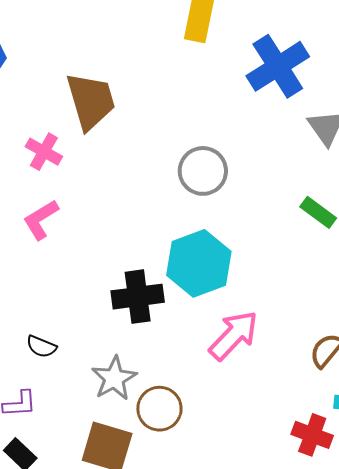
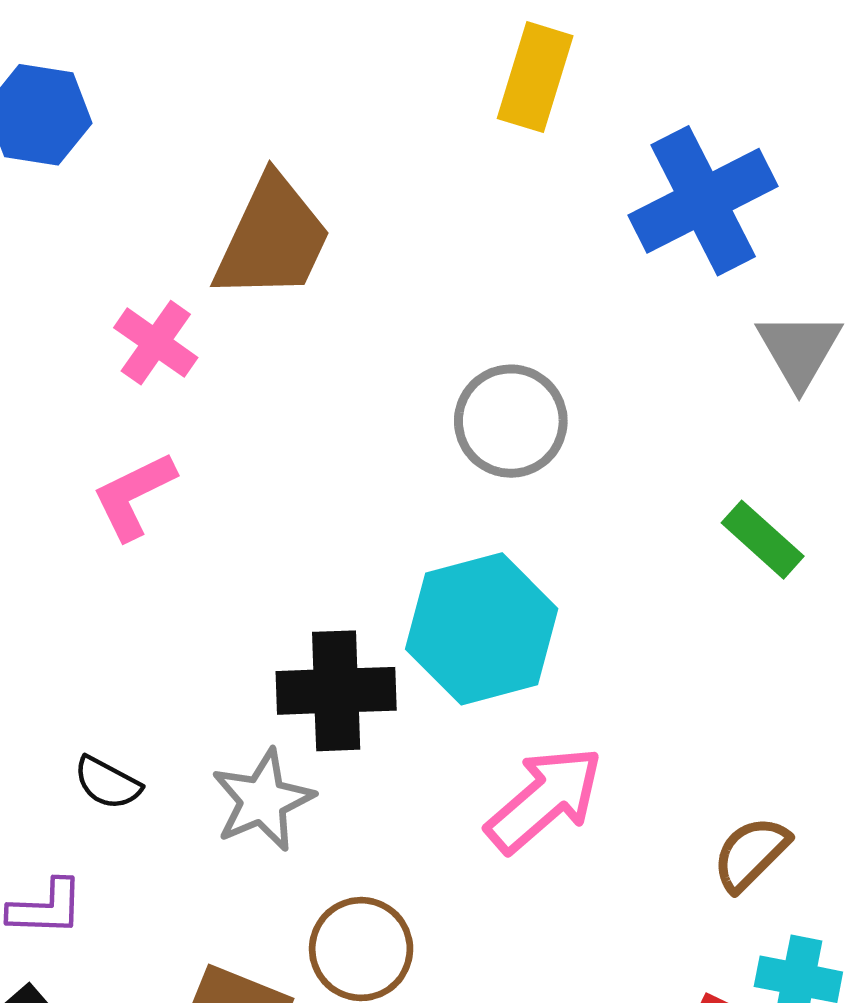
brown trapezoid: (91, 101) -> (273, 238), turned 36
gray star: (114, 378) -> (263, 800), moved

